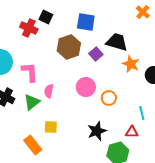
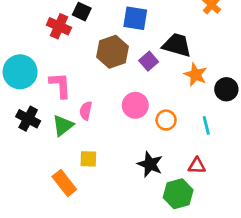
cyan line: (142, 113) -> (206, 125), moved
black star: (97, 131) -> (150, 164), turned -30

